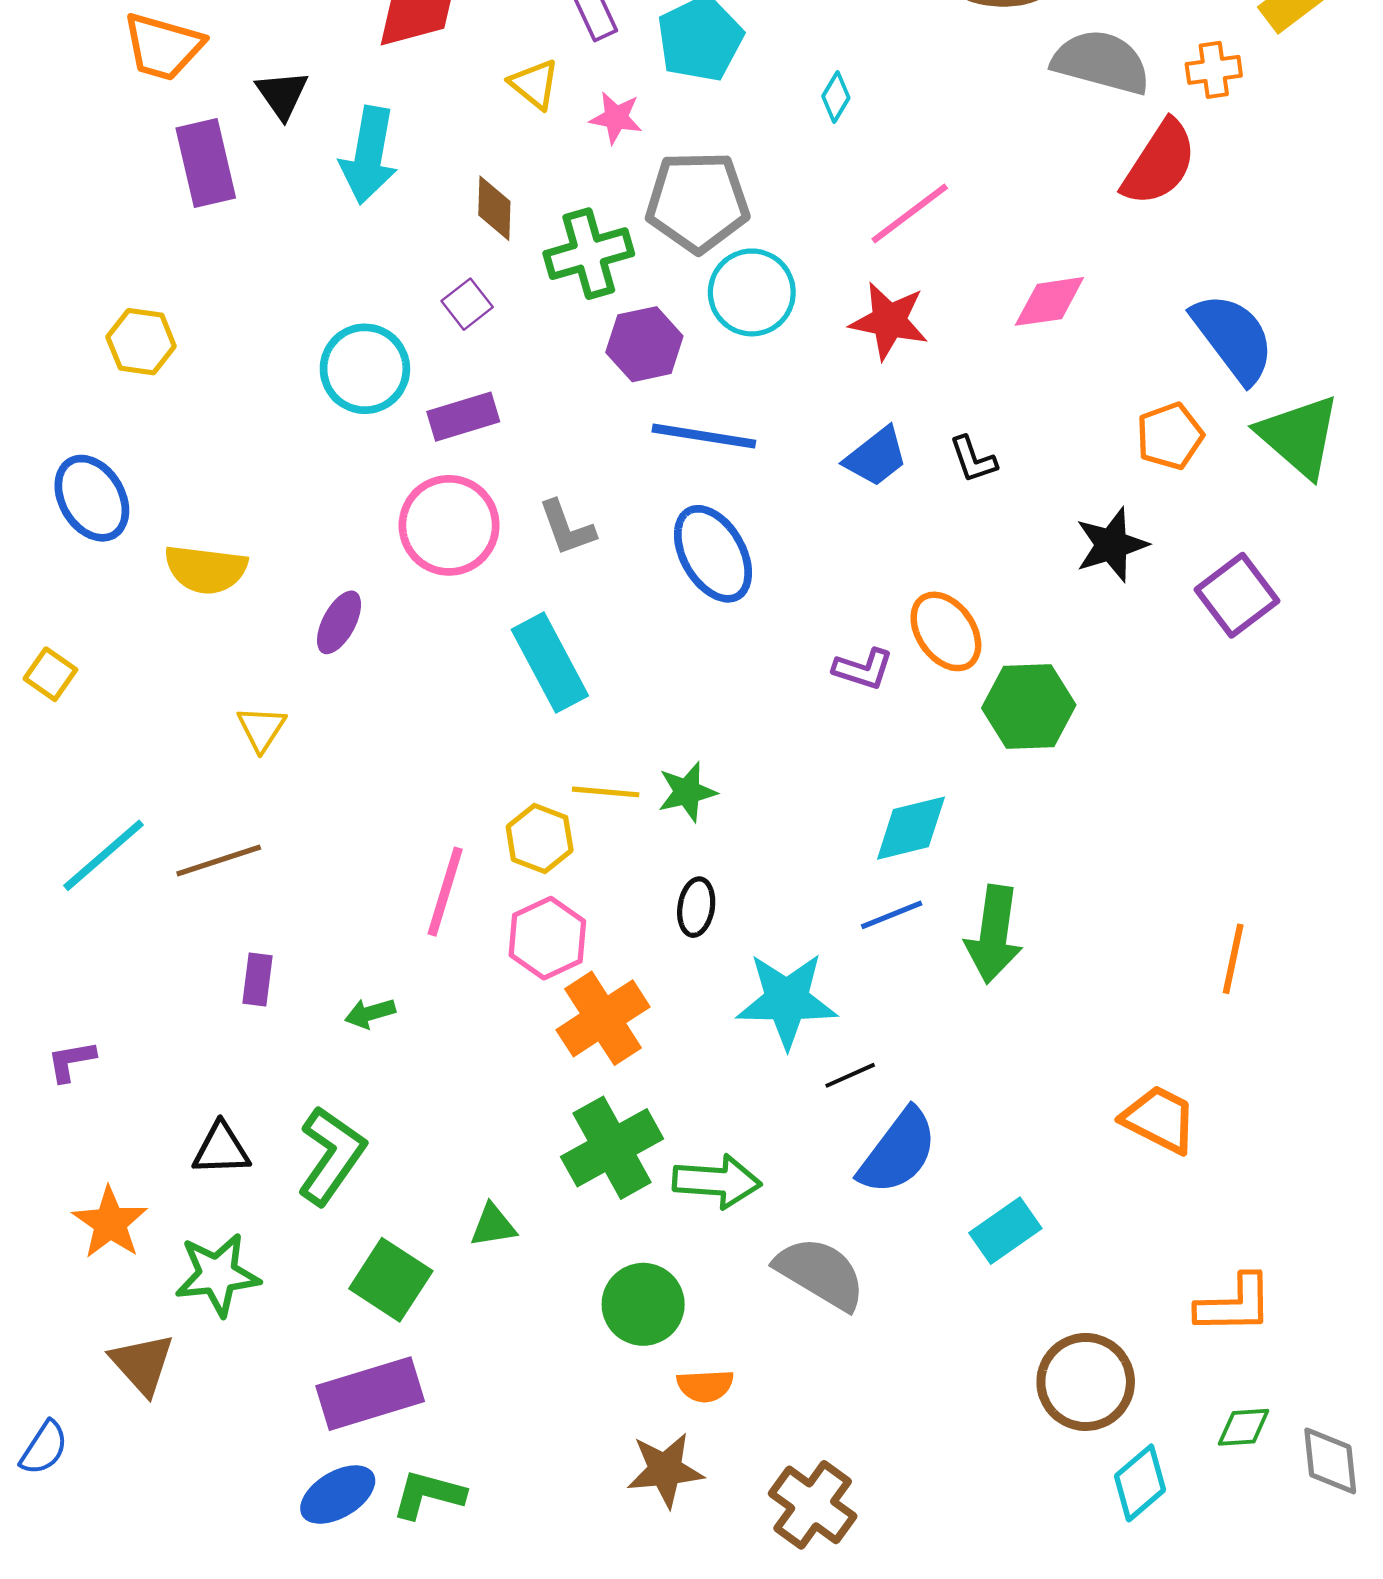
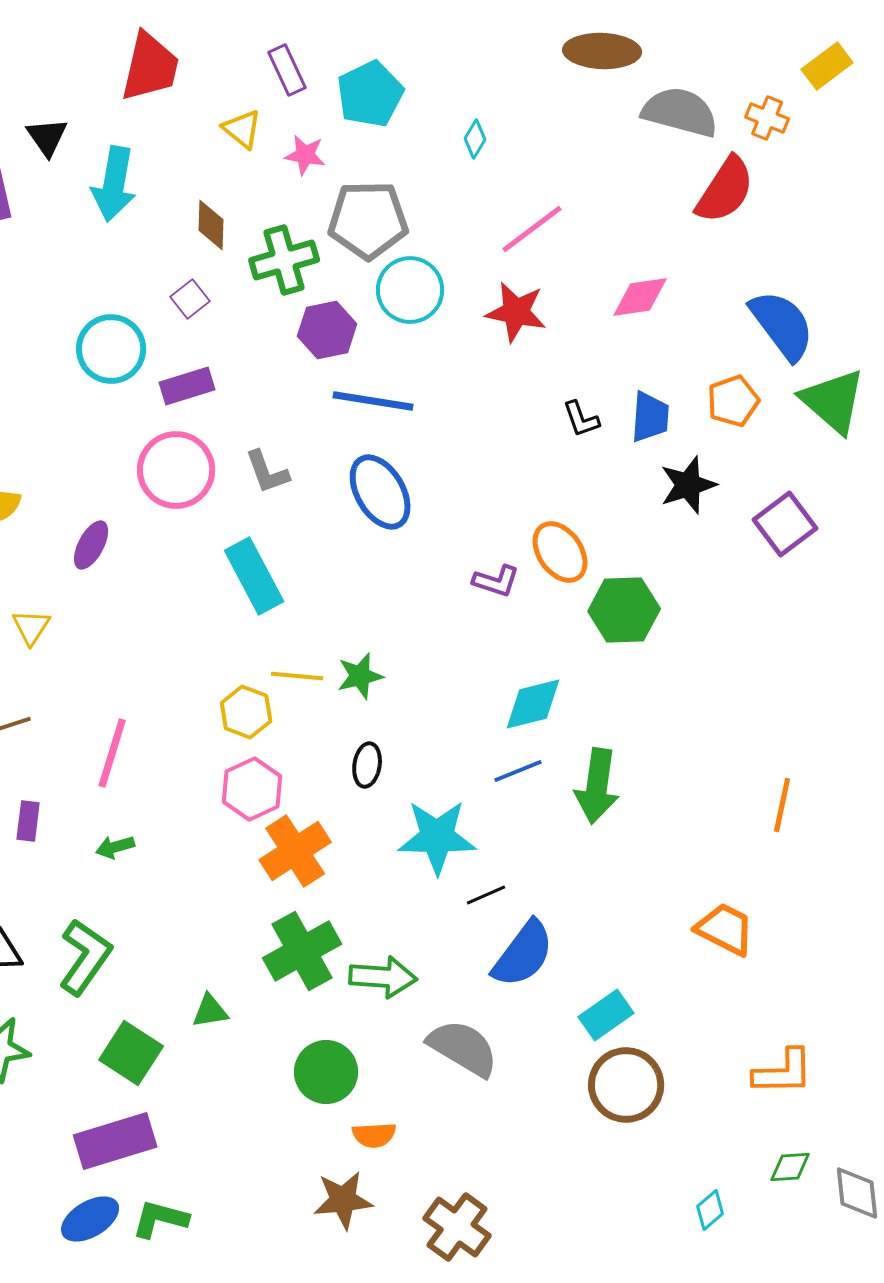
orange cross: (1214, 70) -> (767, 118), turned 30
blue trapezoid: (876, 457) -> (650, 417), moved, turned -48
pink line: (445, 892) -> (112, 753), moved
brown circle: (1086, 1382) -> (626, 1085), moved
cyan diamond: (1140, 1483) -> (710, 1210), size x0.7

